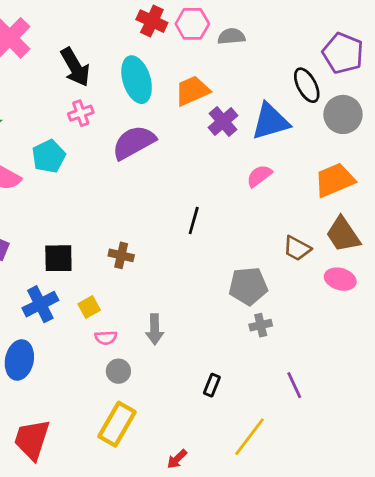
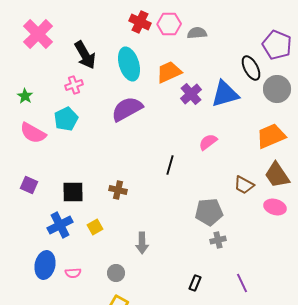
pink cross: (81, 113) -> (74, 85), moved
pink semicircle: (259, 176) -> (208, 142), moved
pink semicircle: (106, 338) -> (73, 273), moved
black rectangle: (212, 385) -> (195, 283), moved

